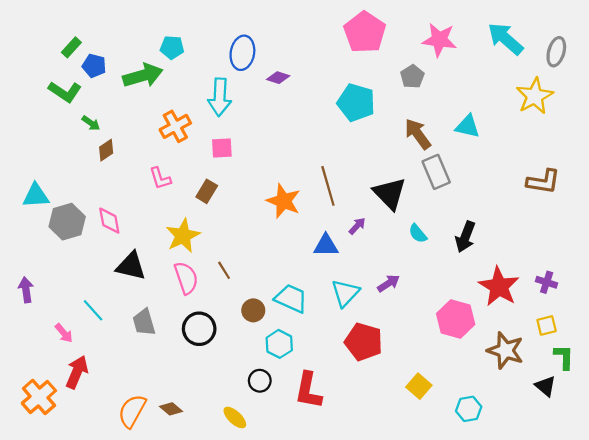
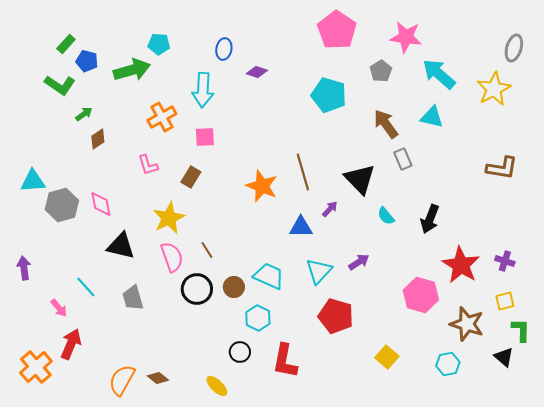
cyan arrow: (505, 39) -> (439, 74), moved
blue ellipse: (242, 53) -> (224, 49), size x0.7
green arrow: (91, 123) -> (84, 114), turned -72
gray rectangle: (436, 172) -> (403, 159), size x0.7
black circle: (199, 329) -> (197, 289), moved
cyan hexagon: (469, 409) -> (448, 364), moved

